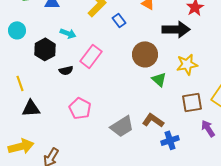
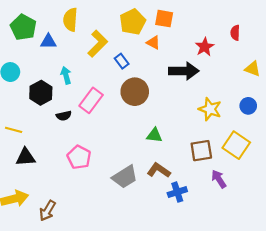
cyan arrow: (68, 33) -> (66, 75), turned -126
brown circle: (145, 54) -> (135, 92), moved
yellow star: (187, 64) -> (210, 109), moved, turned 30
green triangle: (159, 79) -> (154, 135), moved, turned -35
yellow line: (20, 83) -> (14, 130), turned -56

